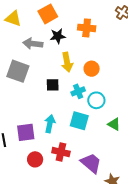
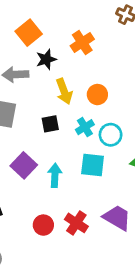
orange cross: (87, 28) -> (82, 42), turned -30
purple square: (26, 132) -> (24, 165), moved, turned -30
red cross: (61, 152) -> (76, 223), moved, turned 30

